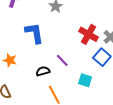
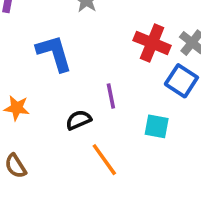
purple line: (62, 60) -> (111, 96), turned 40

